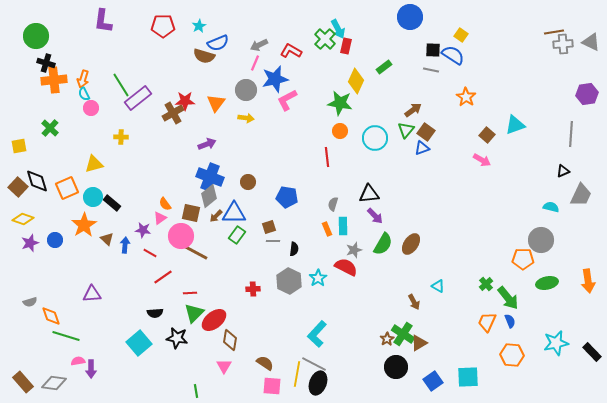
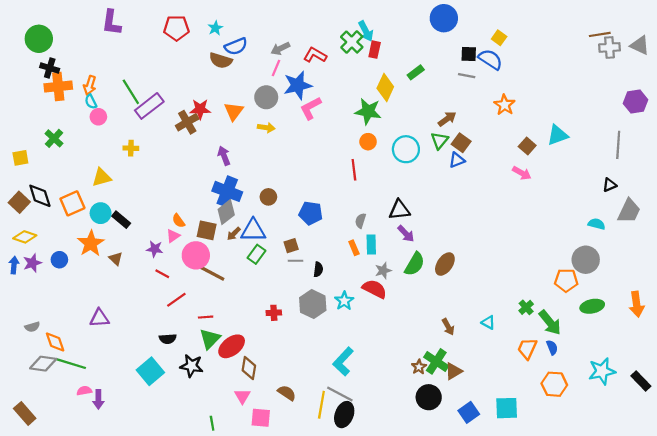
purple arrow: (207, 144) -> (224, 156), turned -90
blue arrow: (125, 245) -> (14, 265), moved
cyan triangle: (438, 286) -> (488, 322), moved
gray diamond: (54, 383) -> (43, 364), moved
pink square: (272, 386) -> (261, 418), moved

